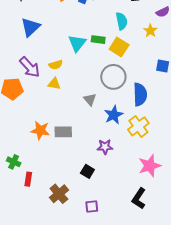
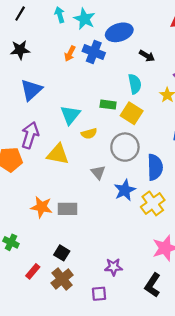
cyan triangle: (77, 43) -> (70, 115), moved
yellow semicircle: (56, 65) -> (89, 134), moved
purple arrow: (30, 67) -> (30, 135), turned -120
yellow triangle: (54, 84) -> (58, 154), size x1.5
purple star: (105, 147) -> (113, 267), moved
black square: (87, 171) -> (62, 253), moved
red rectangle: (28, 179) -> (33, 271), moved, turned 32

